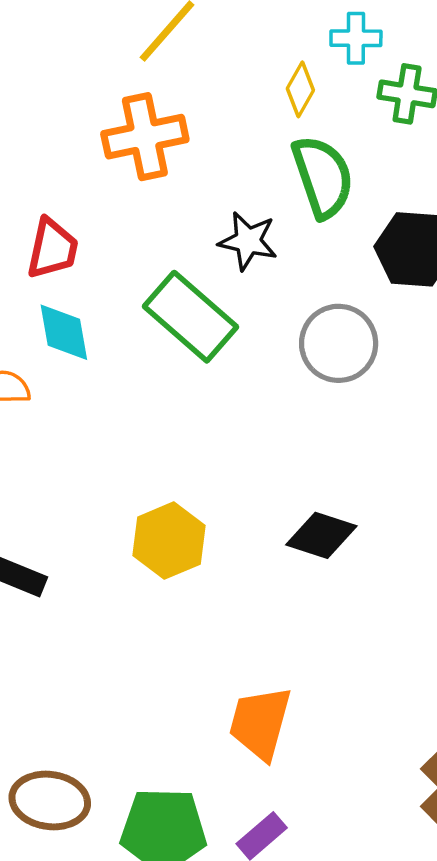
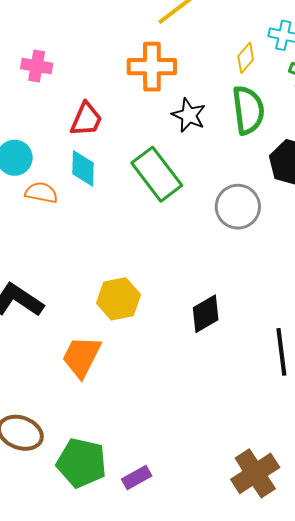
black star: (248, 241) -> (189, 115), moved
black diamond: (321, 535) -> (206, 314), turned -60
orange trapezoid: (260, 723) -> (82, 357), moved

